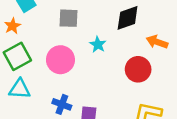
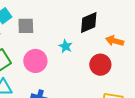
gray square: (69, 18) -> (26, 26), moved

